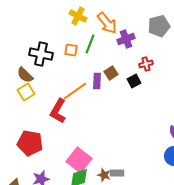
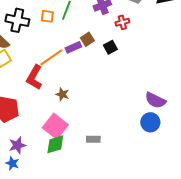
red cross: (146, 64) -> (122, 22), moved
purple rectangle: (97, 81) -> (73, 47), turned 63
brown star: (104, 175) -> (62, 94), moved

